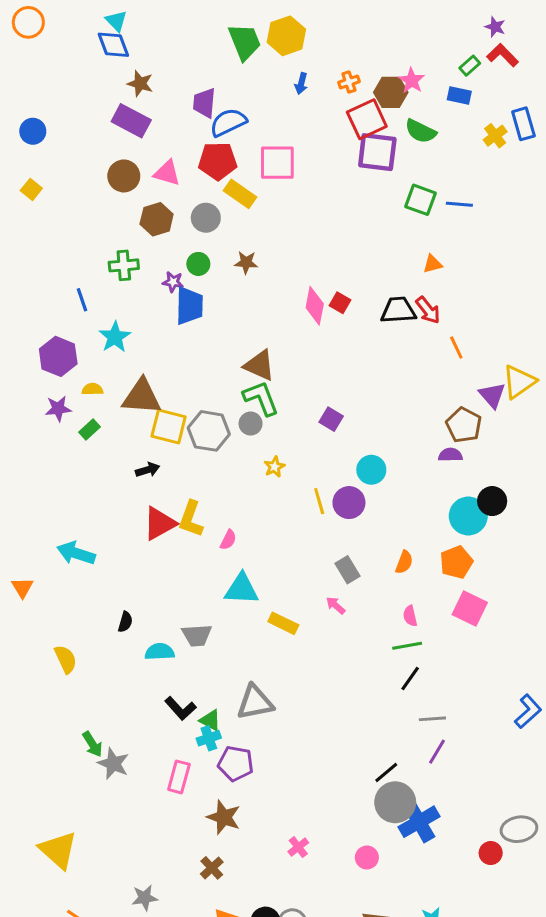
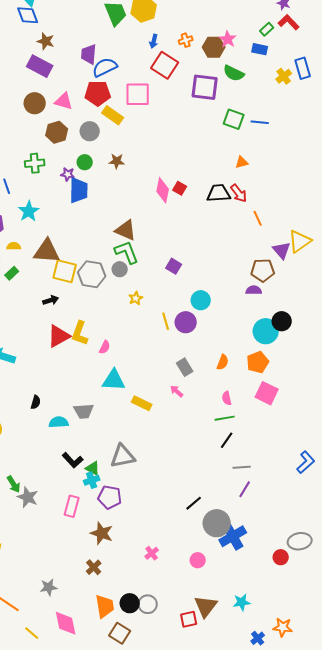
red square: (367, 119) -> (165, 65), moved, turned -32
brown pentagon: (464, 425) -> (263, 270), turned -30
black line: (386, 772) -> (194, 503), moved

